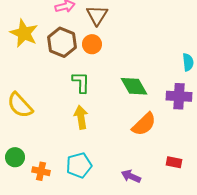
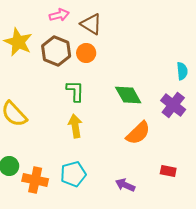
brown triangle: (97, 15) -> (91, 24), turned -30
purple cross: (179, 96) -> (173, 105), turned 35
orange cross: (41, 171) -> (35, 180), size x1.4

